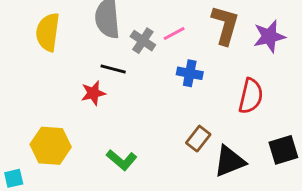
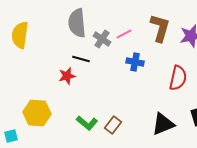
yellow semicircle: (48, 32) -> (20, 35), moved
brown rectangle: (198, 139) -> (113, 125), moved

